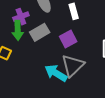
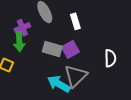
gray rectangle: (40, 32) -> (52, 49), moved, turned 48

